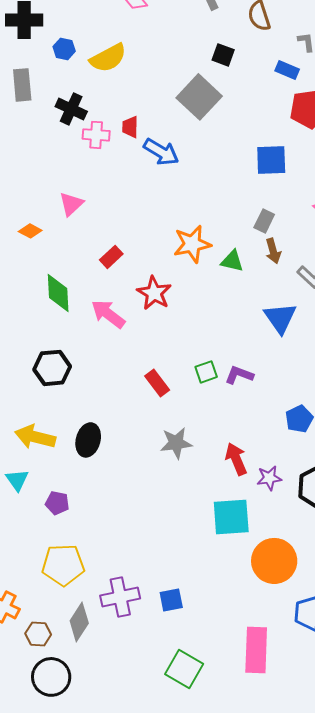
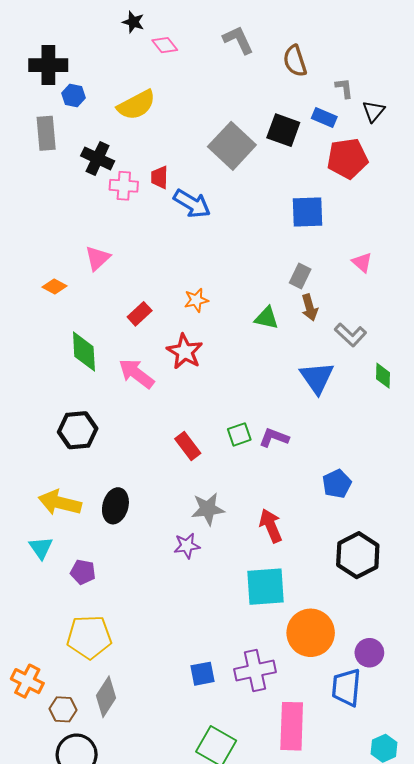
blue hexagon: (64, 49) -> (73, 95), moved
black square: (223, 55) -> (283, 130), moved, size x1.4
orange star: (192, 244) -> (196, 300), moved, size x0.6
purple star: (269, 478) -> (187, 546), moved
purple cross: (120, 597) -> (255, 671), moved

